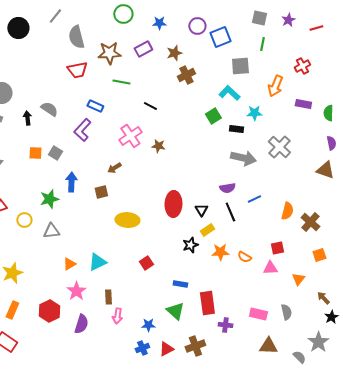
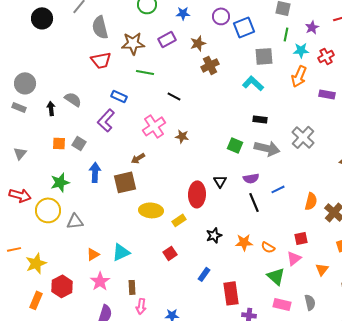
purple star: (288, 20) -> (312, 27), moved
cyan star: (254, 113) -> (301, 50), moved
green square: (213, 116) -> (235, 145), moved, turned -35
brown square: (101, 192) -> (125, 182), size x1.6
green star: (49, 199) -> (60, 182), moved
black triangle: (201, 210) -> (220, 181), moved
yellow circle: (24, 220) -> (48, 210), size x1.6
yellow rectangle: (207, 230) -> (179, 220), moved
pink triangle: (270, 268) -> (294, 258), turned -35
blue rectangle: (180, 284) -> (204, 274), turned -64
red hexagon: (49, 311) -> (62, 286), moved
green triangle: (175, 311) -> (276, 276), moved

